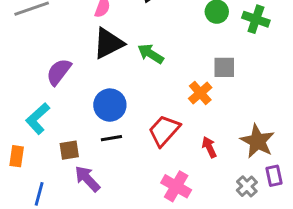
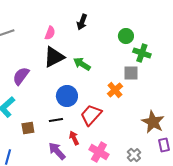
green cross: (256, 19) -> (142, 53), moved
blue circle: (110, 105) -> (67, 96), moved
red arrow: (209, 147) -> (74, 138), moved
purple arrow: (87, 179) -> (57, 151), moved
gray cross: (247, 186) -> (134, 155), moved

